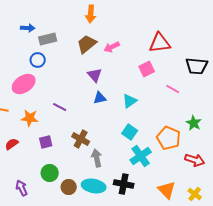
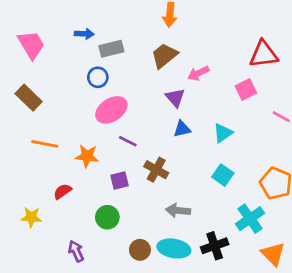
pink arrow: (112, 47) -> (198, 73), moved
pink ellipse: (24, 84) -> (111, 110), moved
brown cross: (81, 139) -> (156, 170), moved
purple square: (46, 142) -> (120, 181), moved
cyan cross: (141, 156) -> (250, 219), moved
gray arrow: (97, 158) -> (178, 210), turned -72
green circle: (50, 173) -> (107, 217), moved
black cross: (124, 184) -> (215, 246), turned -30

